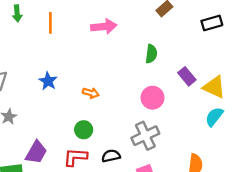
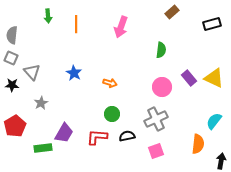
pink arrow: (104, 26) -> (121, 27), turned 115
purple rectangle: (187, 76) -> (189, 78), moved
cyan semicircle: (214, 117) -> (214, 121), moved
green circle: (84, 130) -> (112, 114), moved

